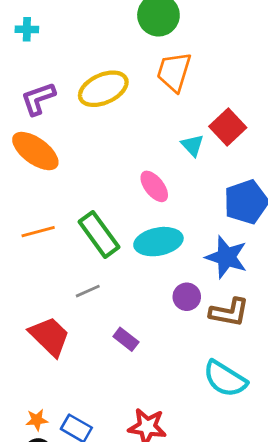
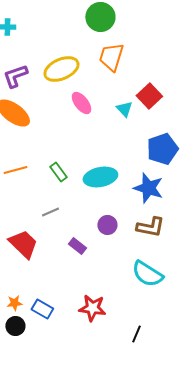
pink ellipse: (154, 186) -> (81, 103), moved
green rectangle: (99, 234) -> (58, 172), size x0.6
purple circle: (187, 297) -> (107, 225), moved

